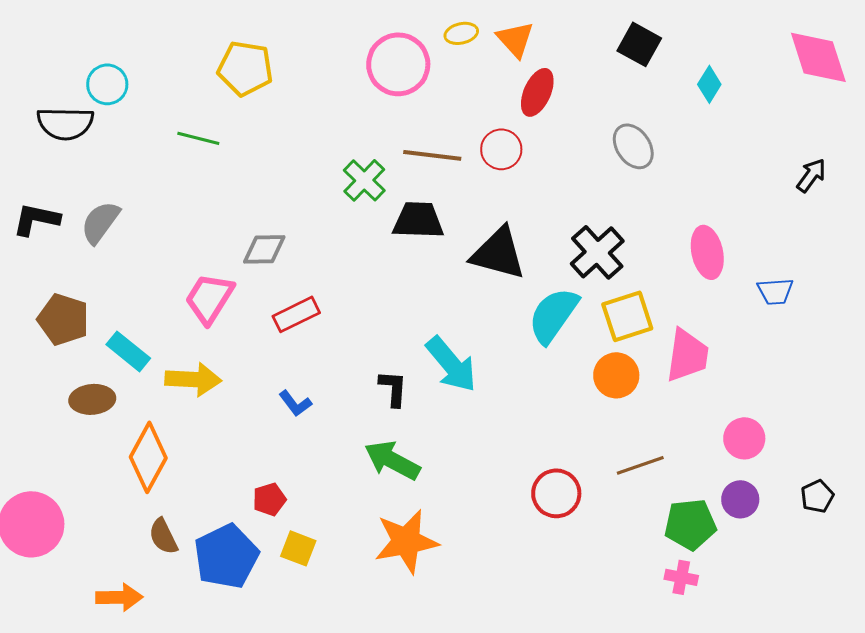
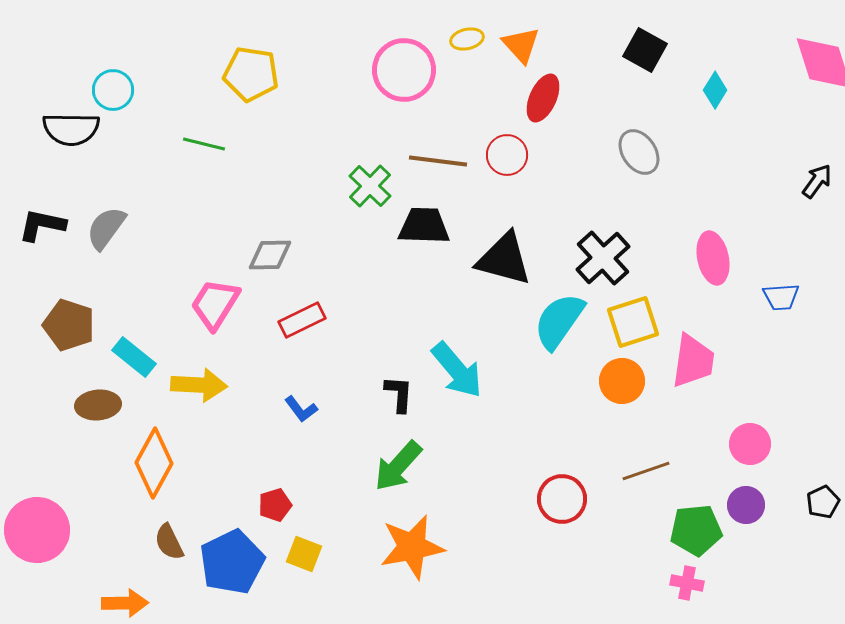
green arrow: (392, 460) -> (398, 466), turned -76

